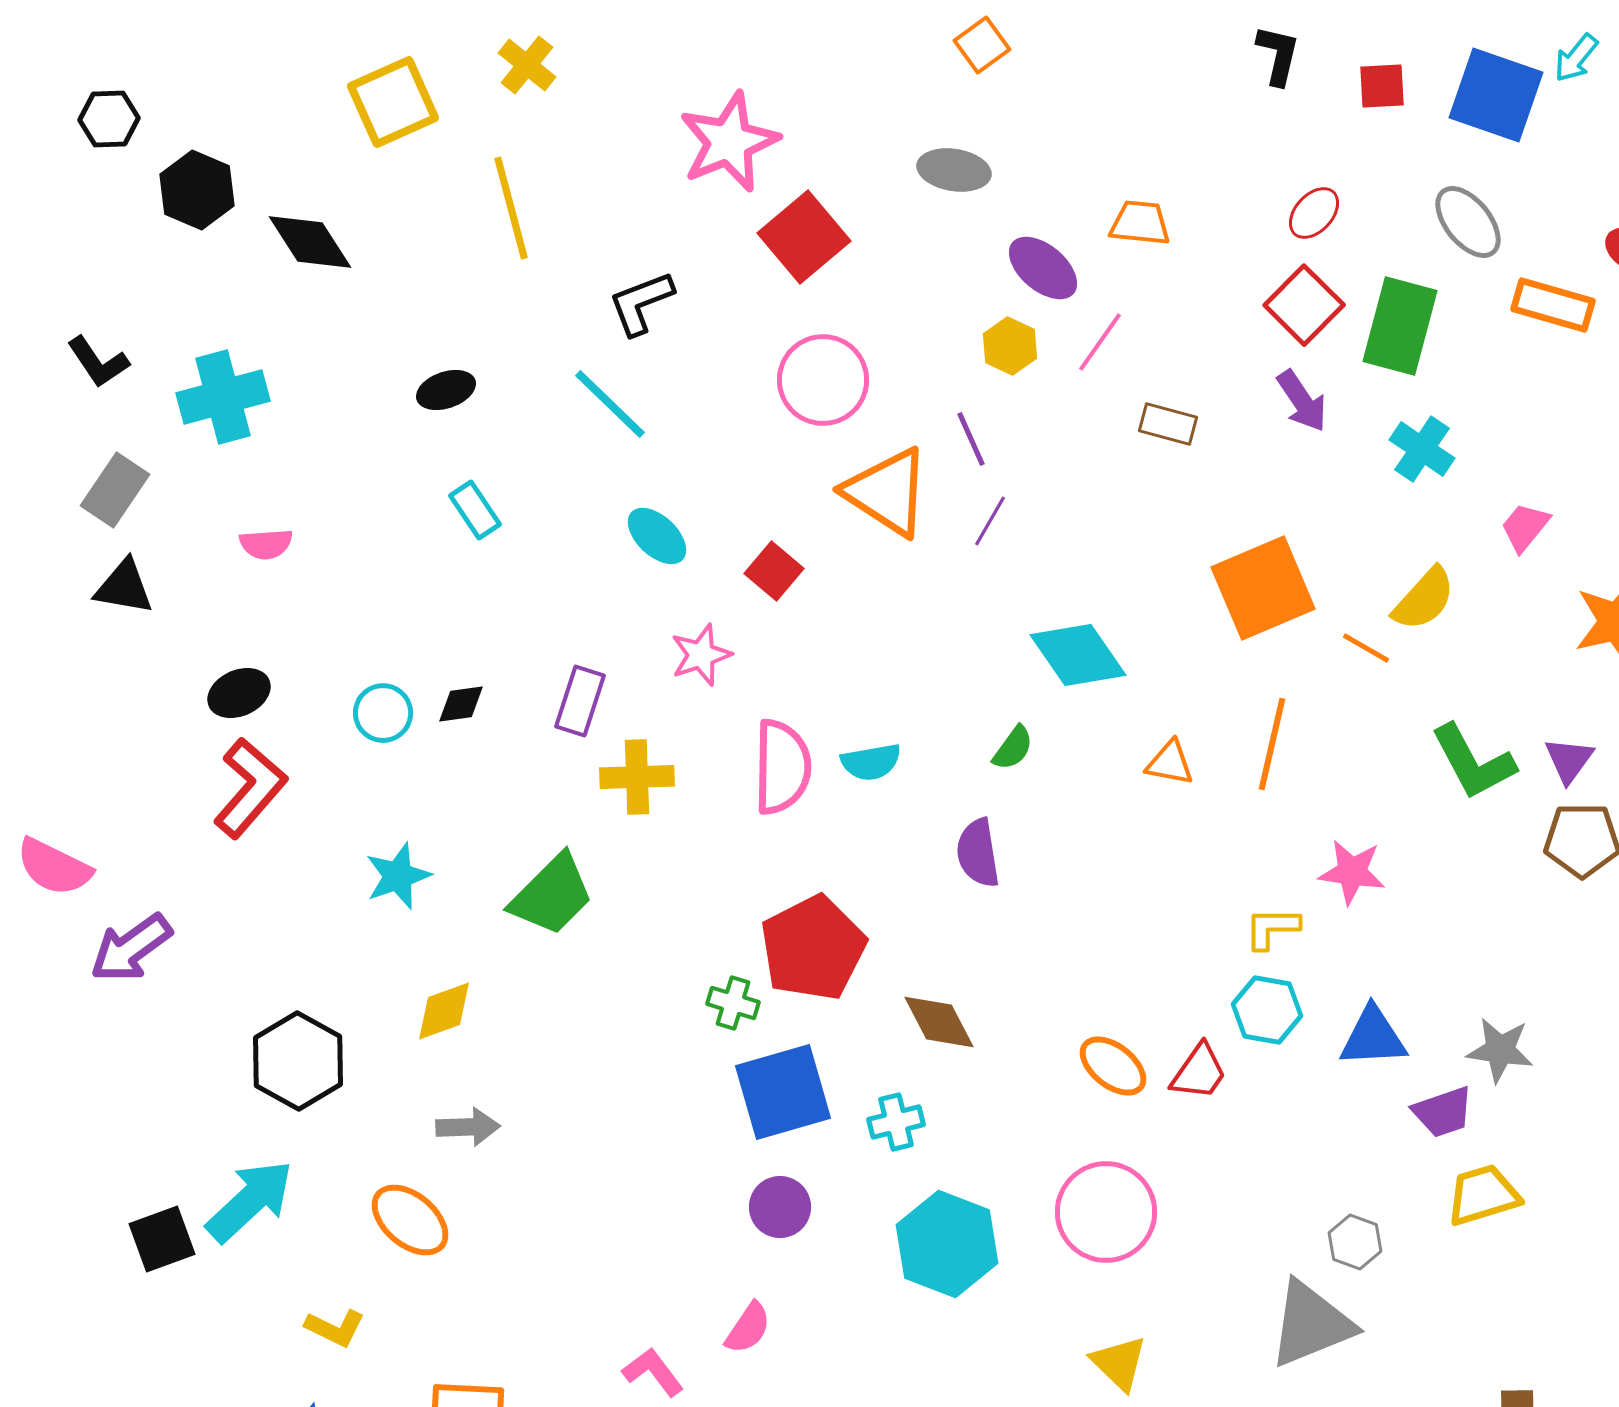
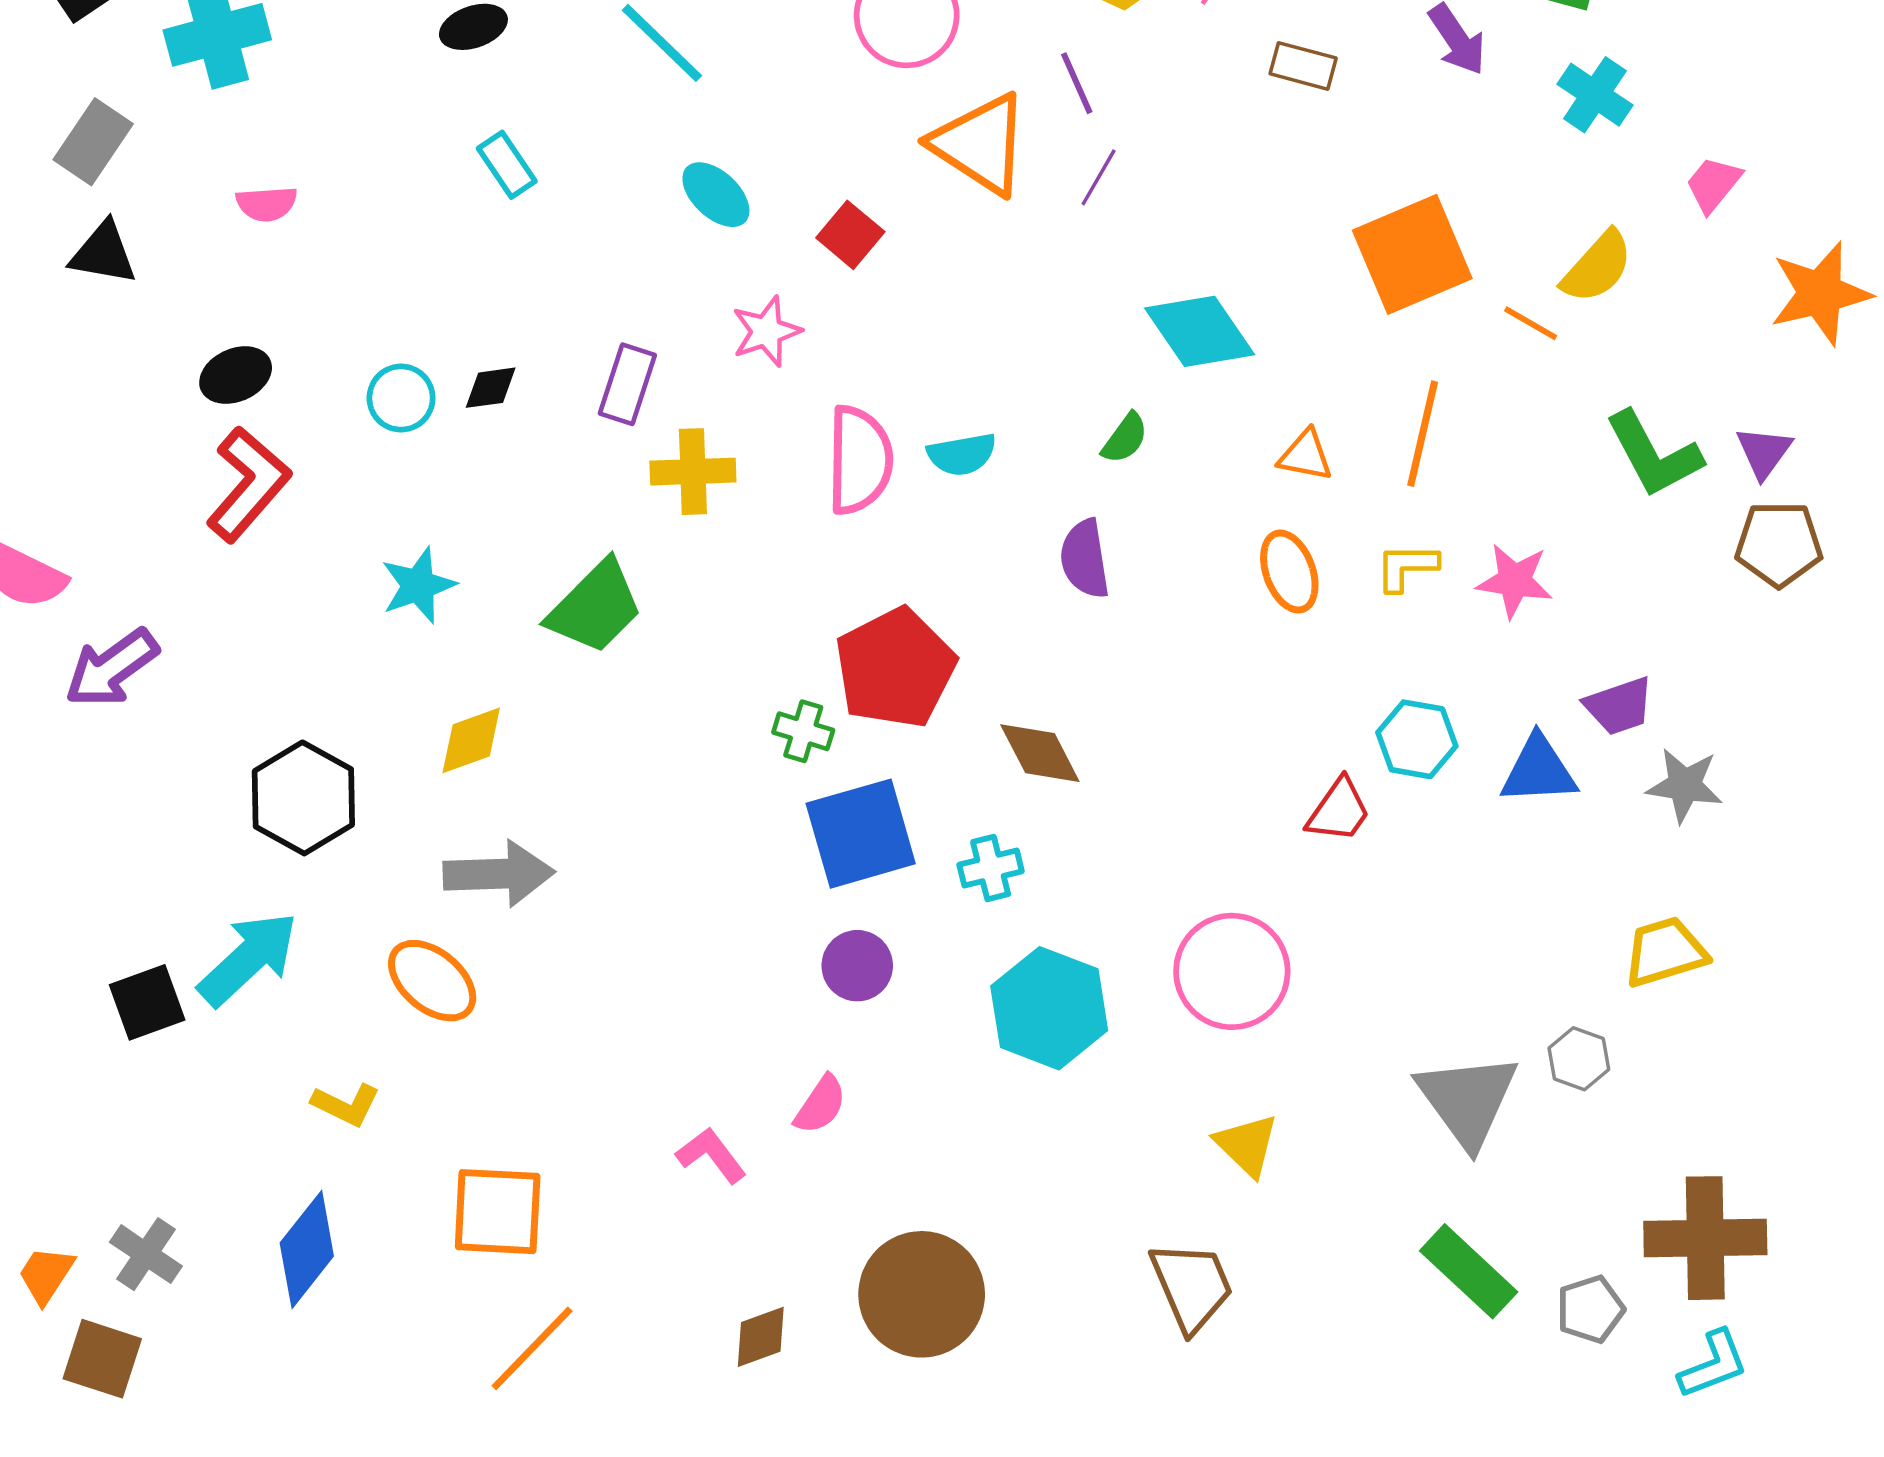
yellow L-shape: (1272, 928) -> (1407, 567), moved
orange ellipse: (1113, 1066) -> (1289, 572), moved, turned 32
purple trapezoid: (1443, 1112) -> (1619, 706), moved
gray arrow: (468, 1127) -> (499, 874), size x1.5
gray hexagon: (1355, 1242) -> (1579, 1059), moved
gray triangle: (1311, 1324) -> (1467, 1100), turned -44

